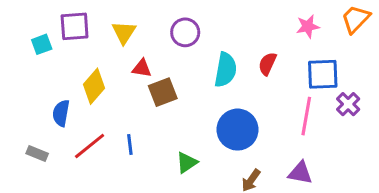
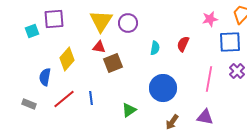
yellow triangle: (124, 32) -> (101, 21), moved, size x1.4
cyan semicircle: (226, 70) -> (155, 48), size x0.6
blue square: (323, 74) -> (230, 42), moved

